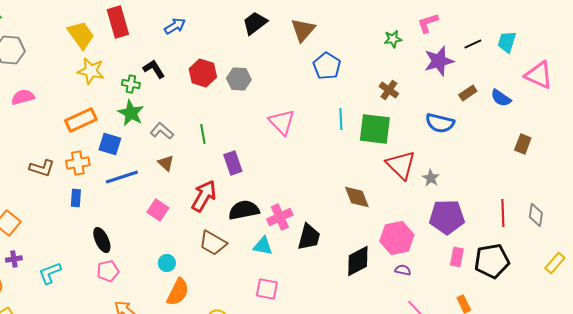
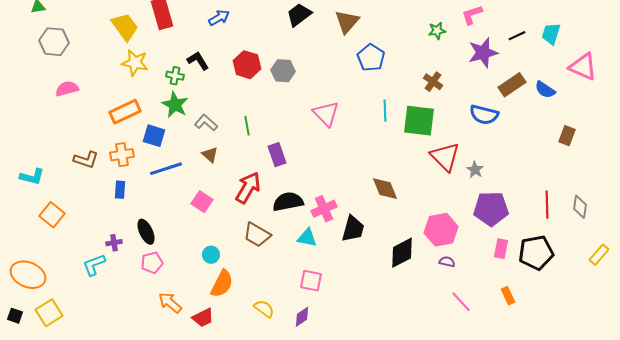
brown rectangle: (468, 93) -> (512, 85), size x1.5
brown diamond: (357, 197) -> (385, 189), moved
purple cross: (14, 259) -> (114, 243), moved

